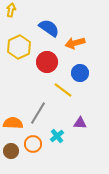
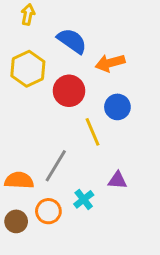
yellow arrow: (11, 10) -> (28, 14), moved
yellow line: (63, 90) -> (92, 132), turned 30

